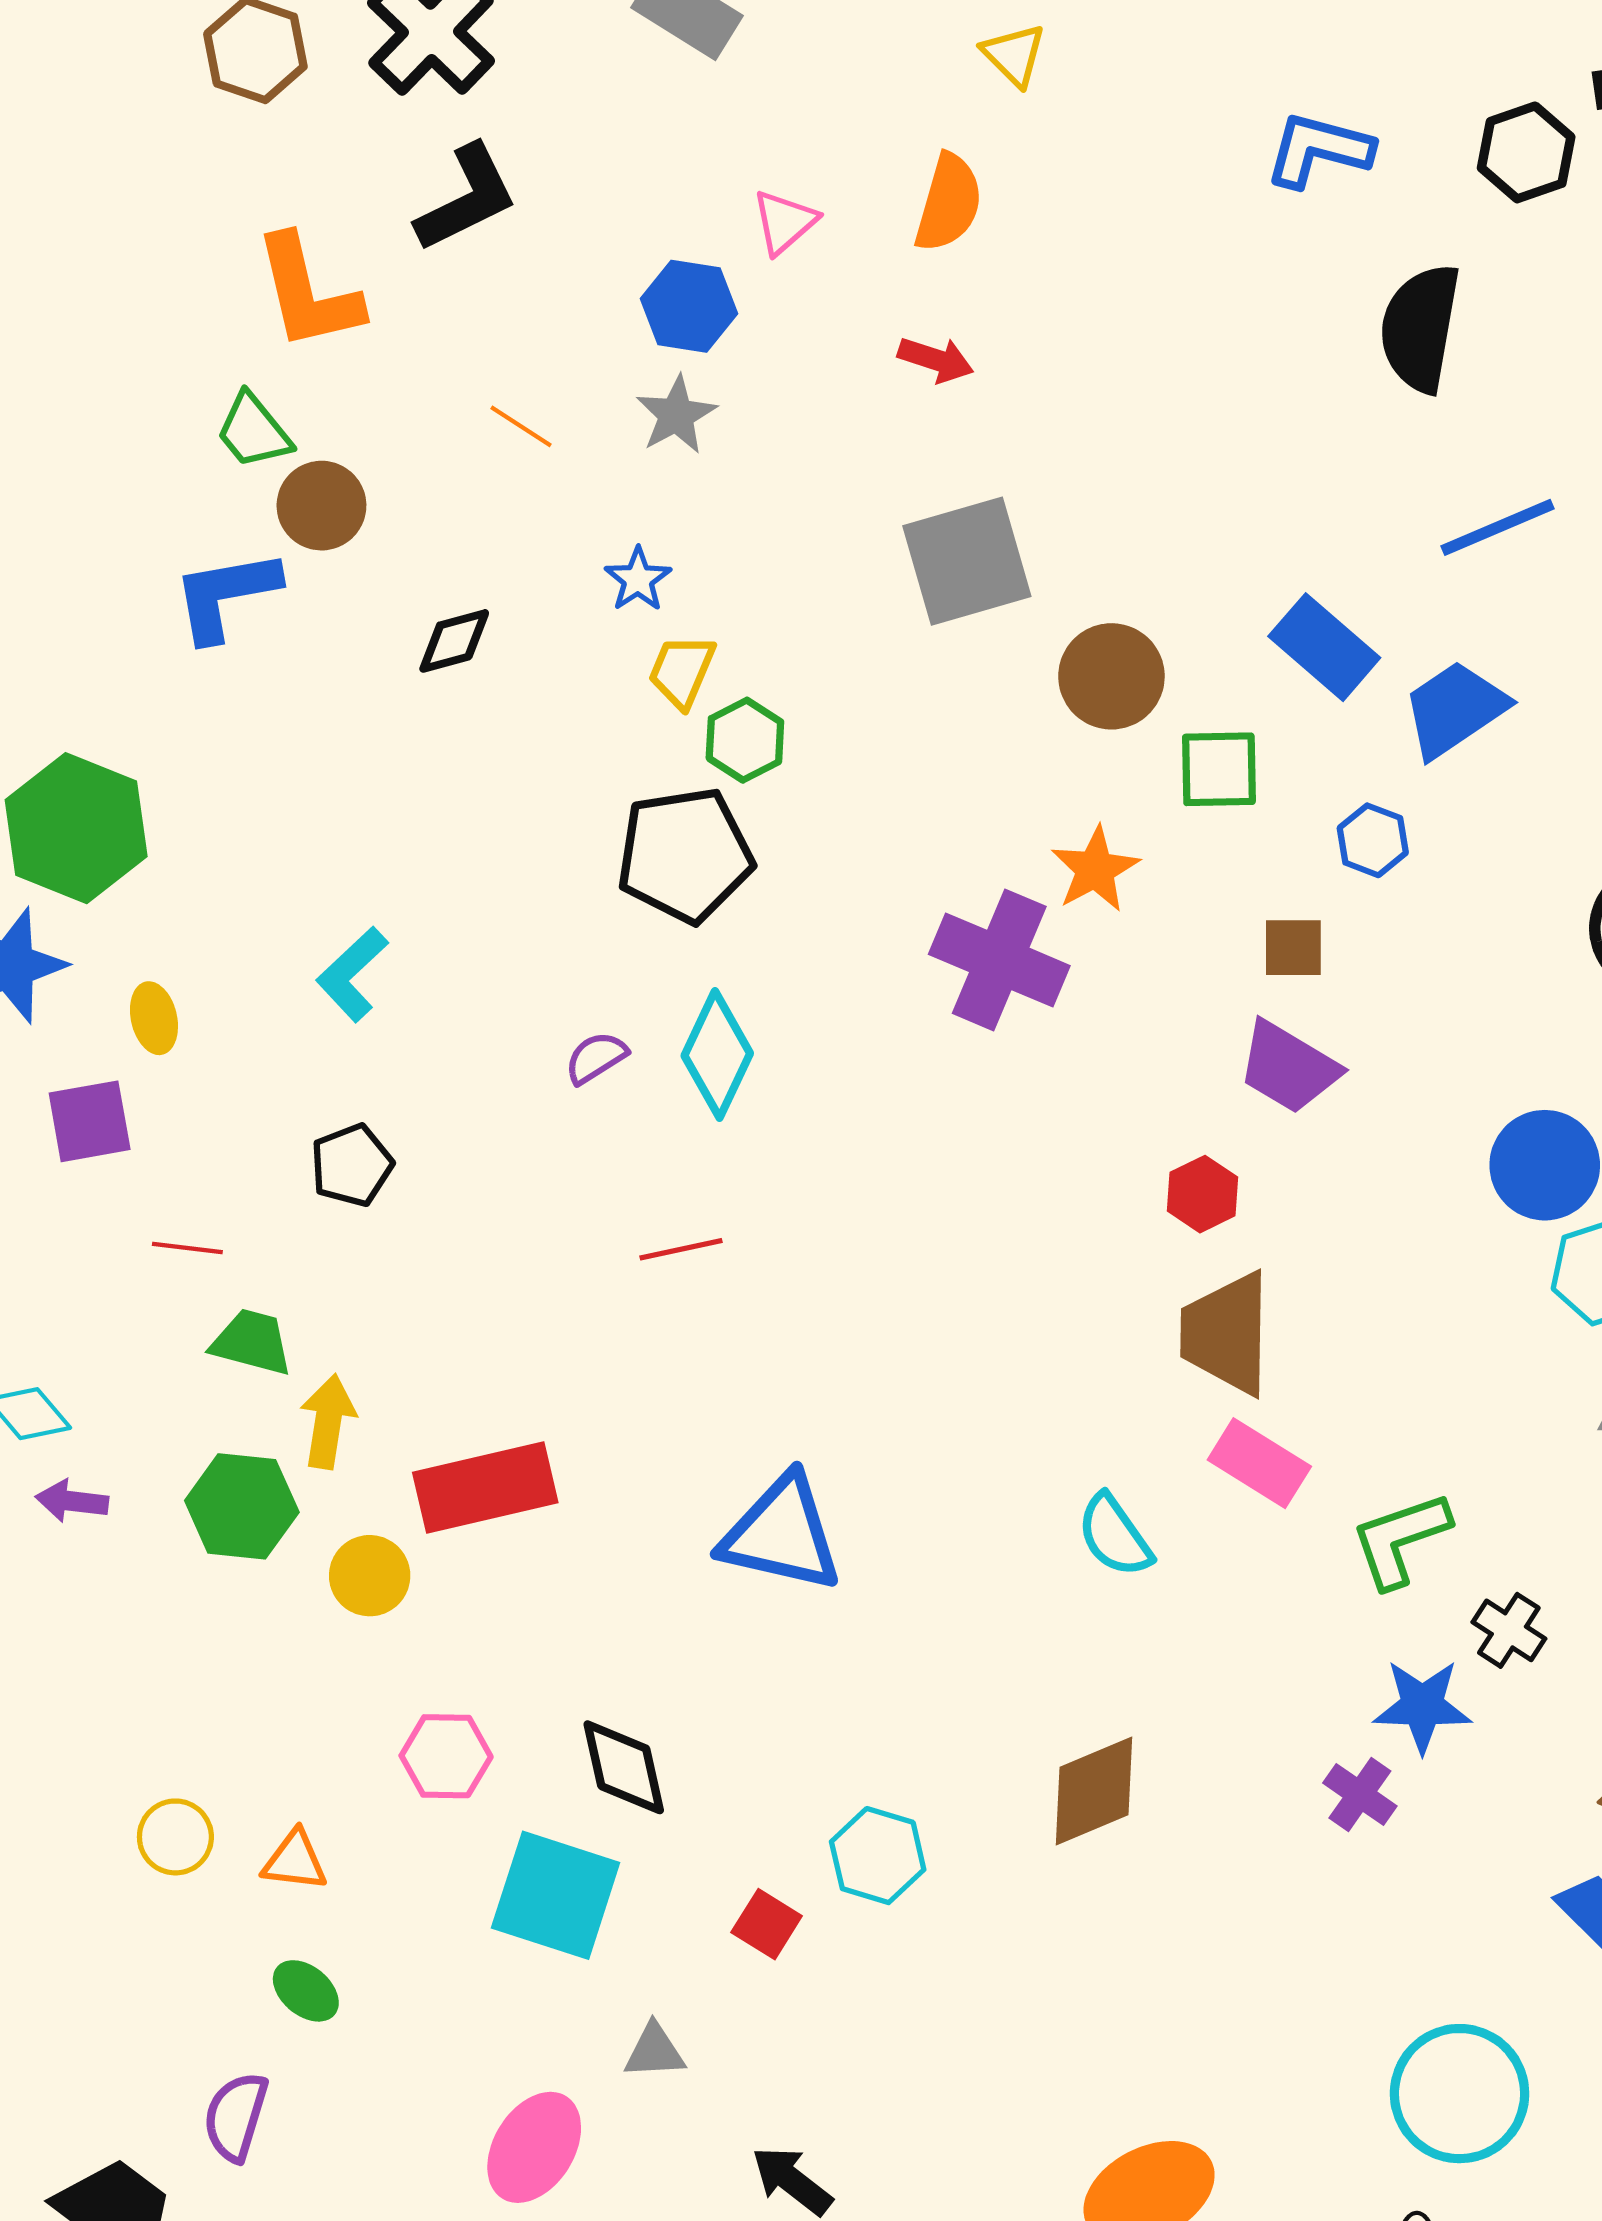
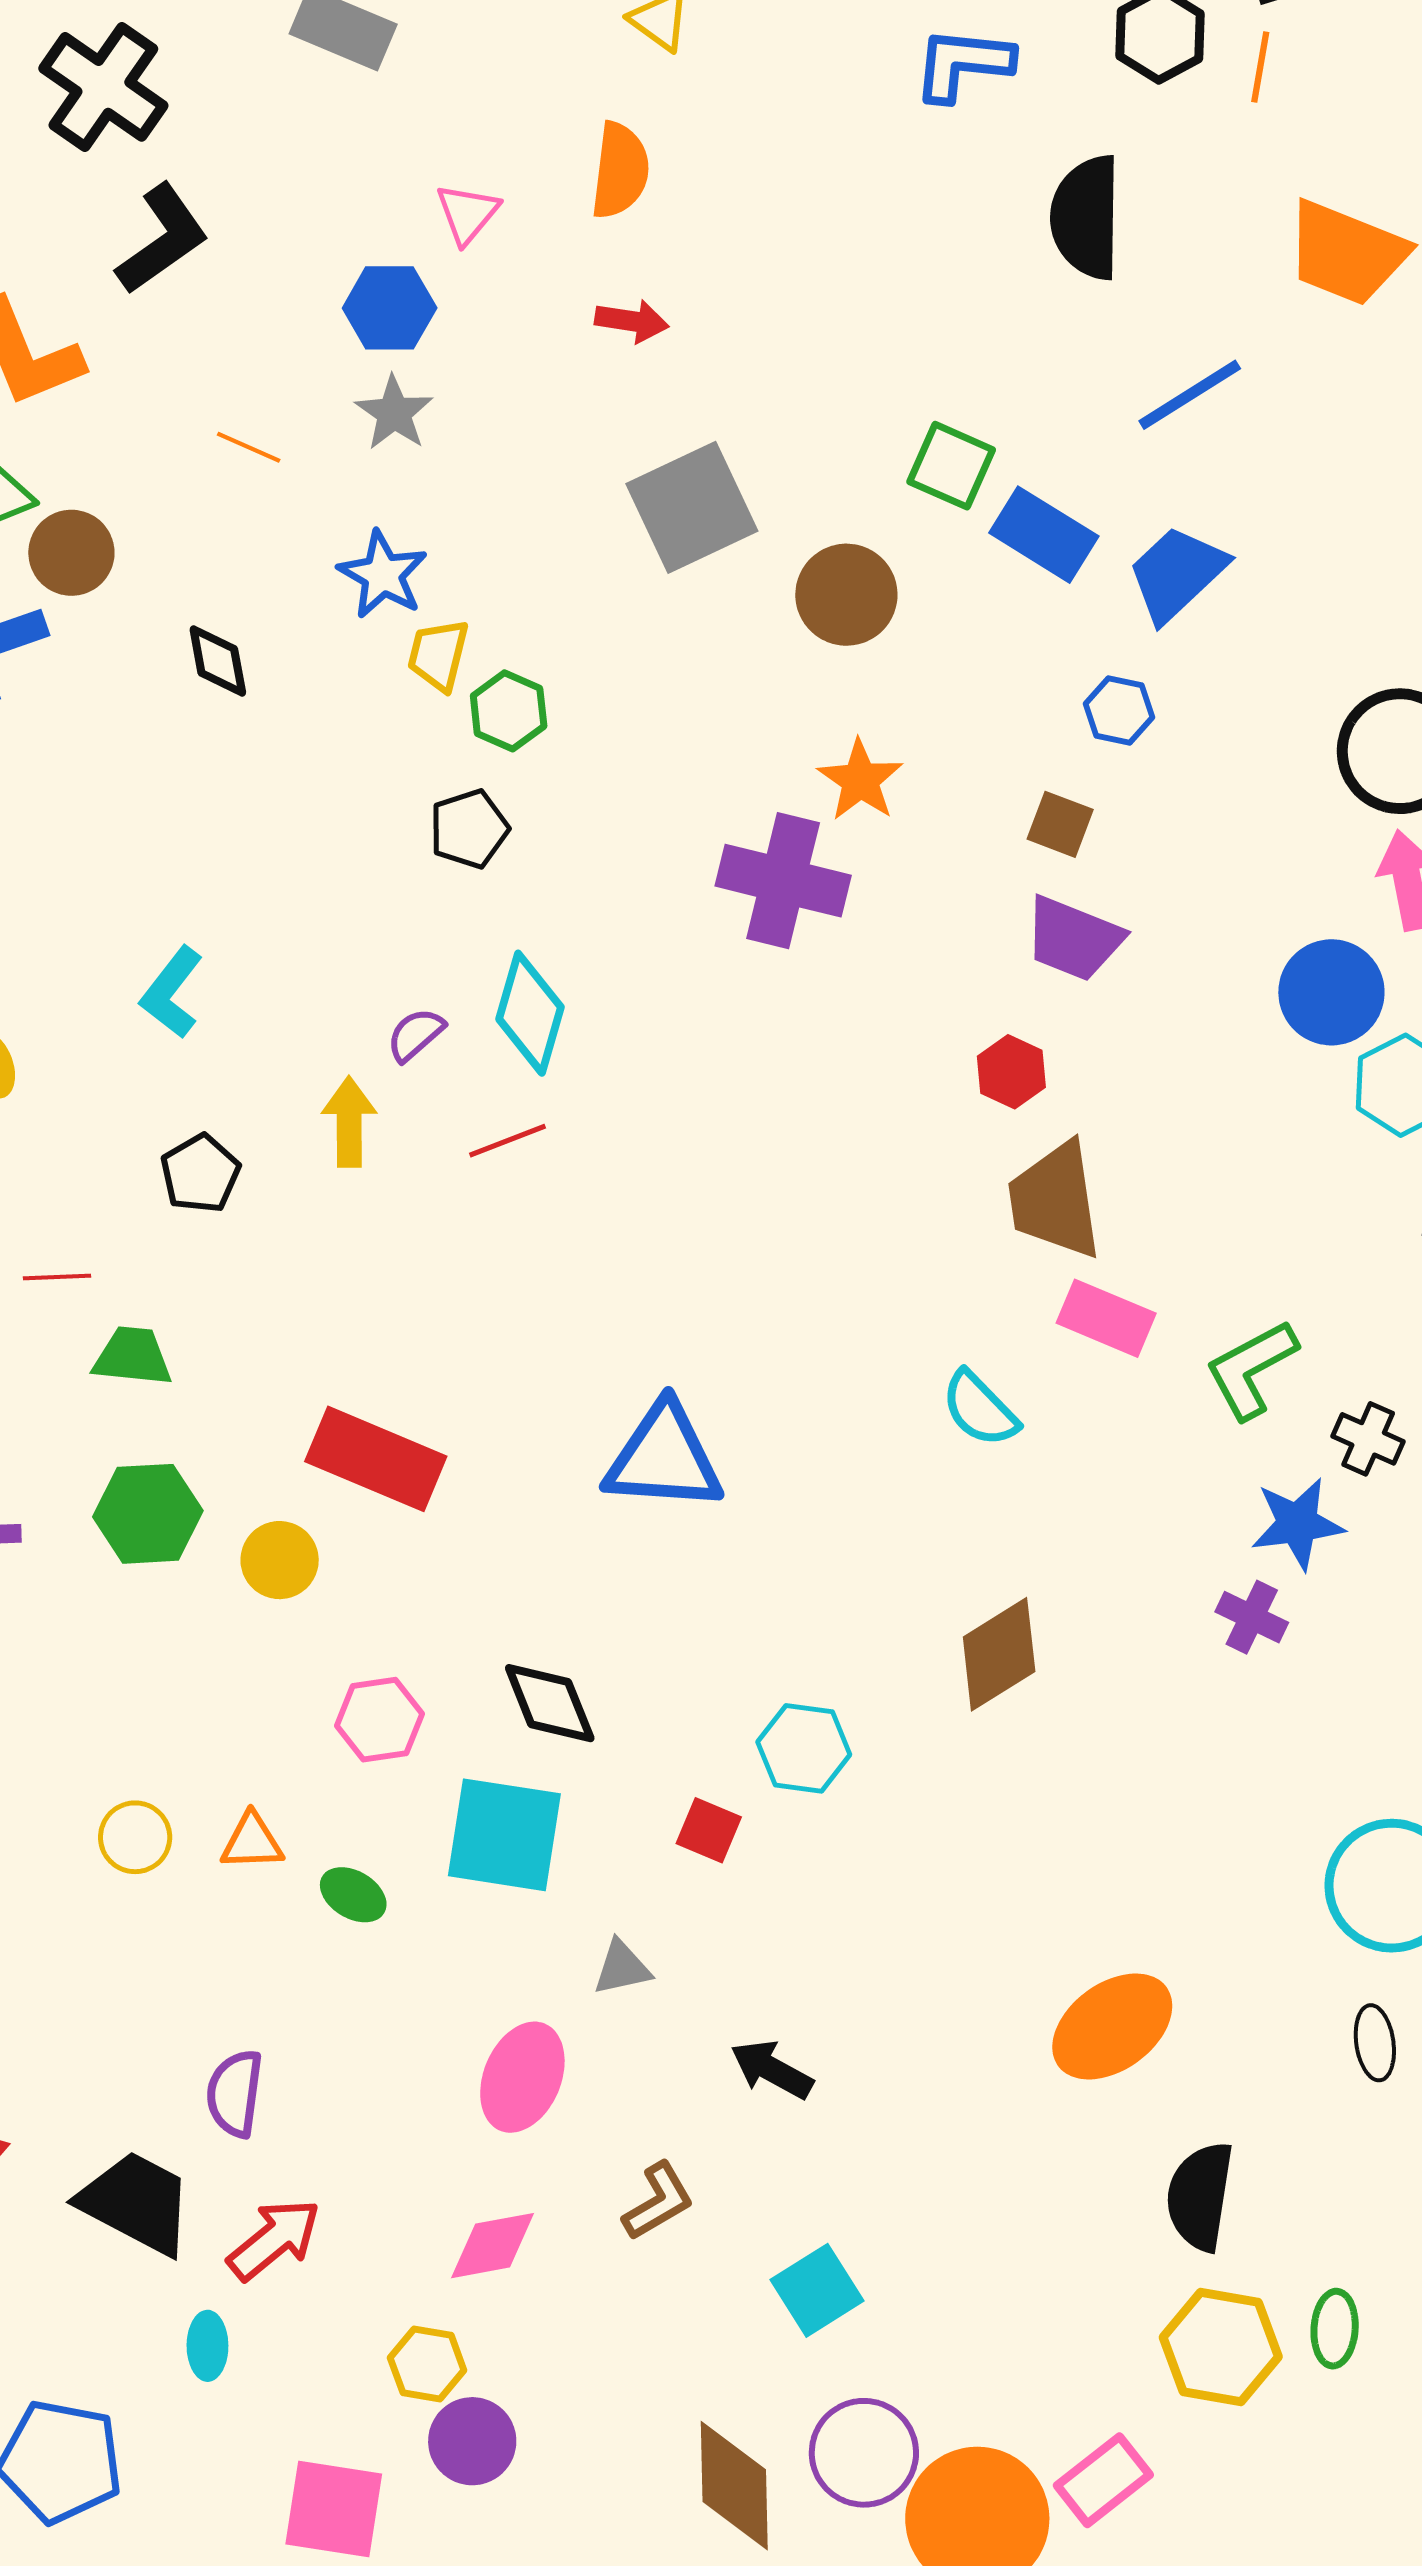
blue star: (638, 579) -> (383, 575), size x1.4
black diamond: (454, 641) -> (218, 661), turned -76
green square: (1219, 769) -> (951, 466), moved, turned 34
black pentagon: (685, 855) -> (469, 829), size x0.6
brown square: (1293, 948) -> (1060, 824), turned 30
red line: (681, 1249) -> (508, 1141), moved
yellow arrow: (328, 1421) -> (349, 1122), moved
red rectangle: (485, 1488) -> (376, 1459), turned 45
green ellipse: (306, 1991) -> (353, 1895), moved

